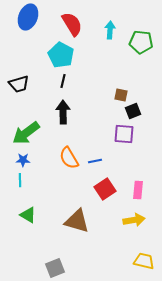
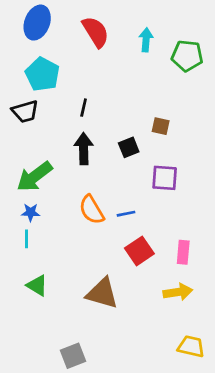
cyan pentagon: (61, 55) -> (42, 74), moved
black square: (133, 111) -> (129, 147), moved

